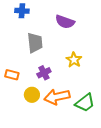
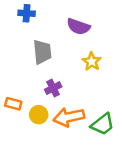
yellow star: (74, 60) -> (92, 62), moved
orange rectangle: (12, 75) -> (13, 104), moved

